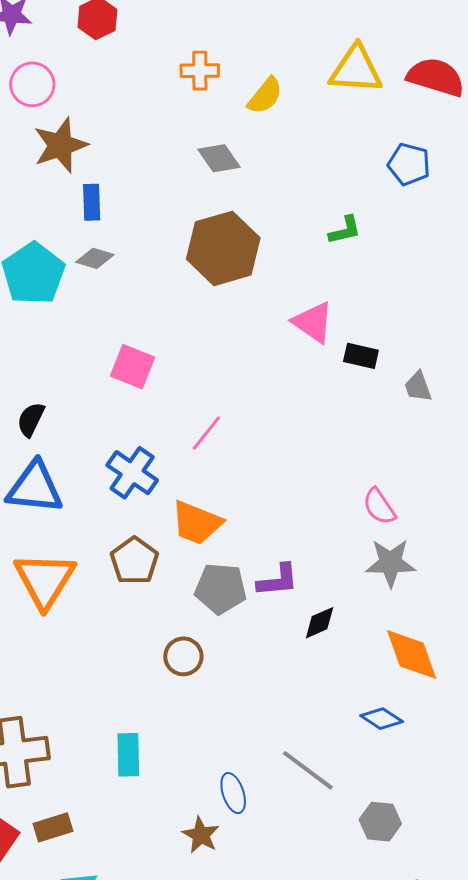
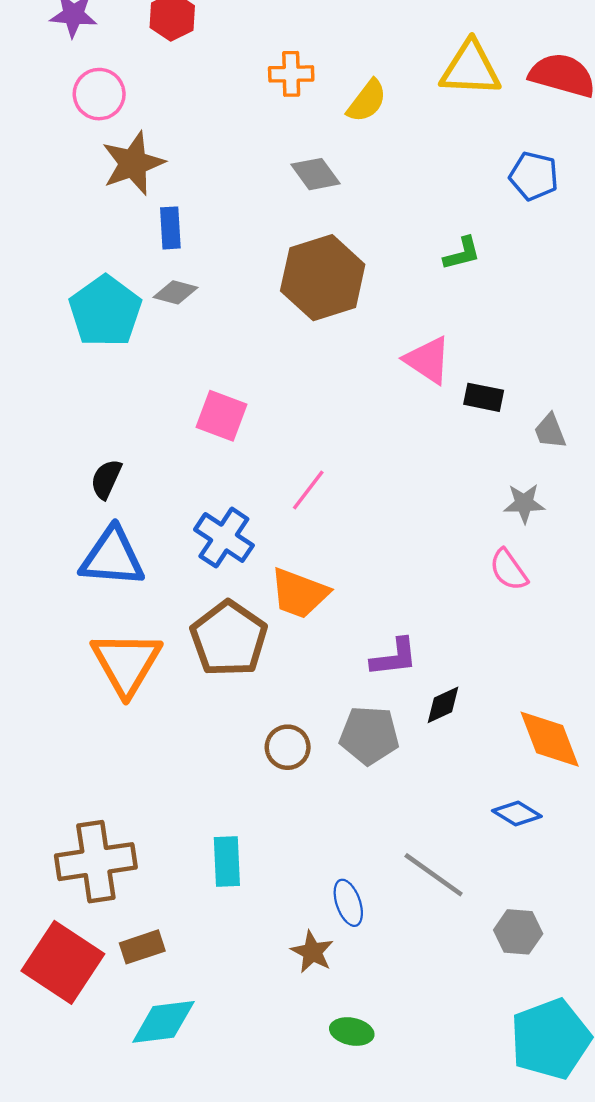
brown pentagon: (134, 561) -> (229, 639), size x1.4
gray star: (390, 563) -> (524, 503), moved, size x0.7
gray pentagon: (221, 589) -> (369, 735), moved

